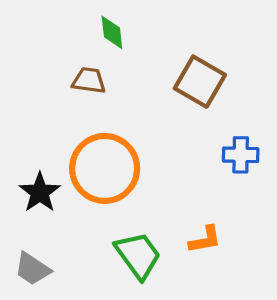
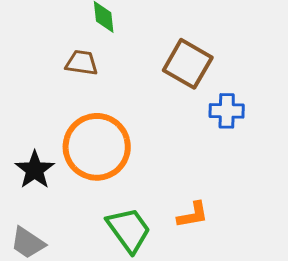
blue cross: (241, 155) -> (227, 111), moved

